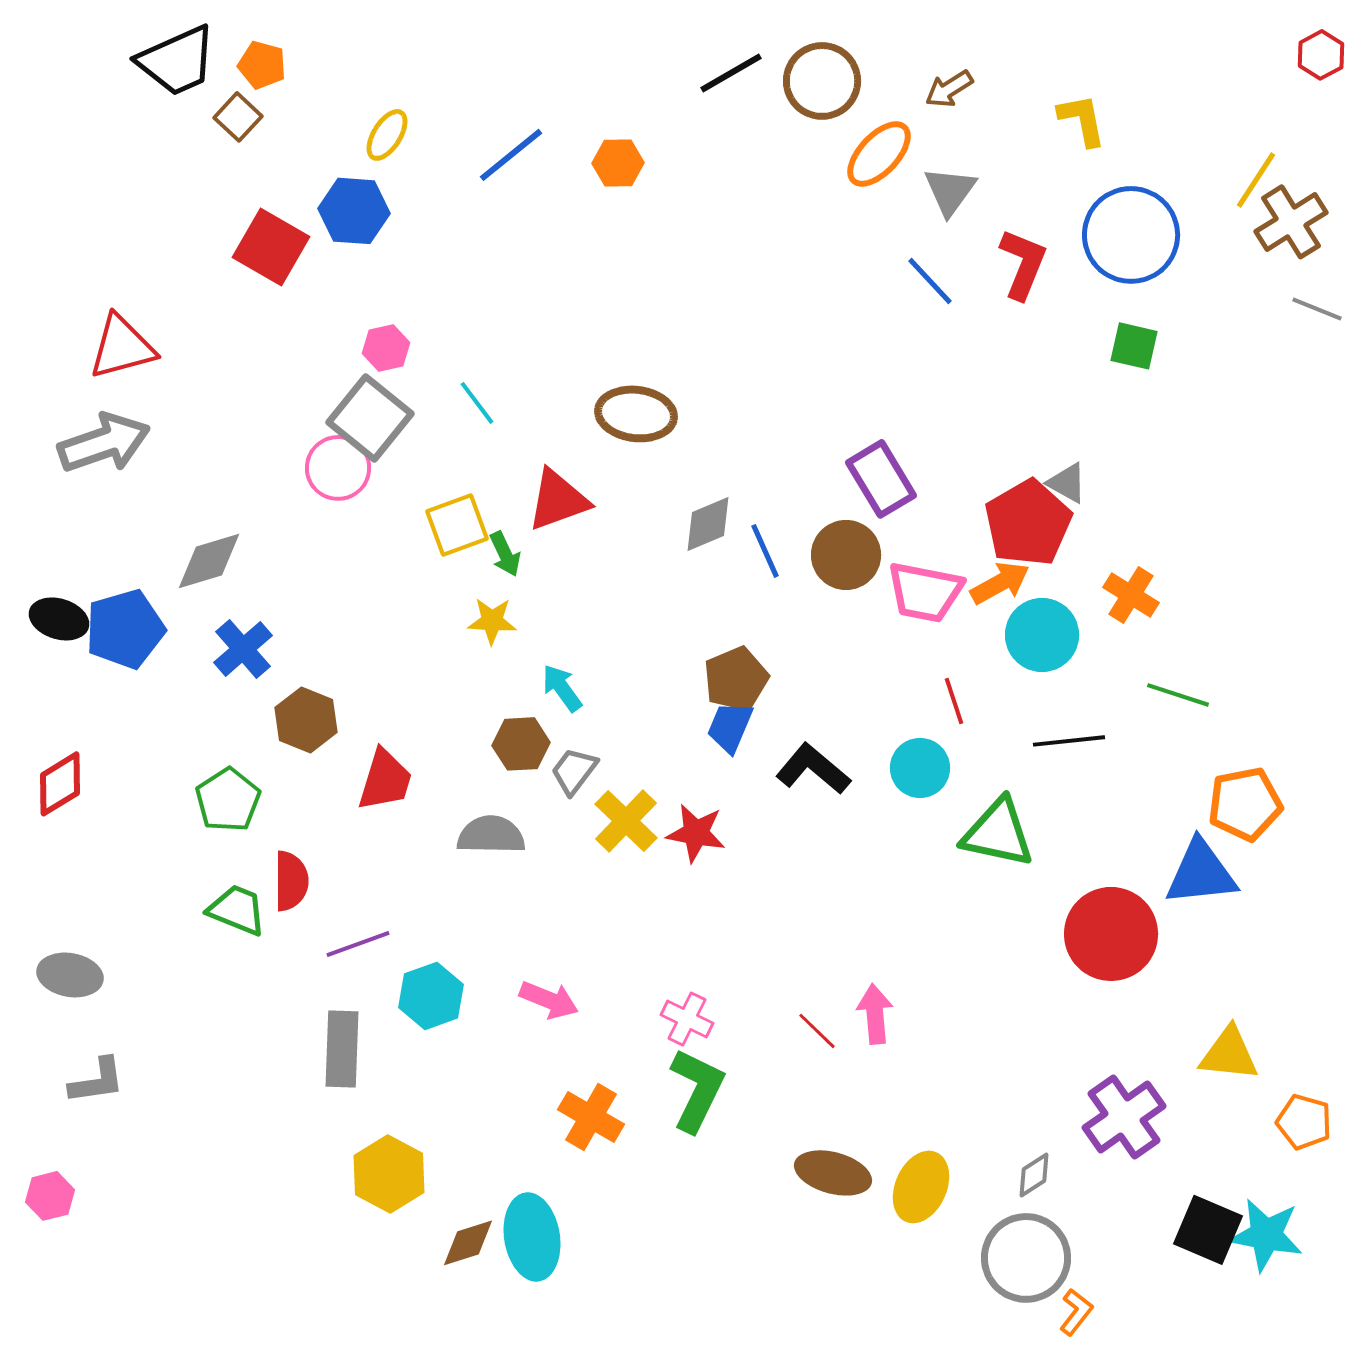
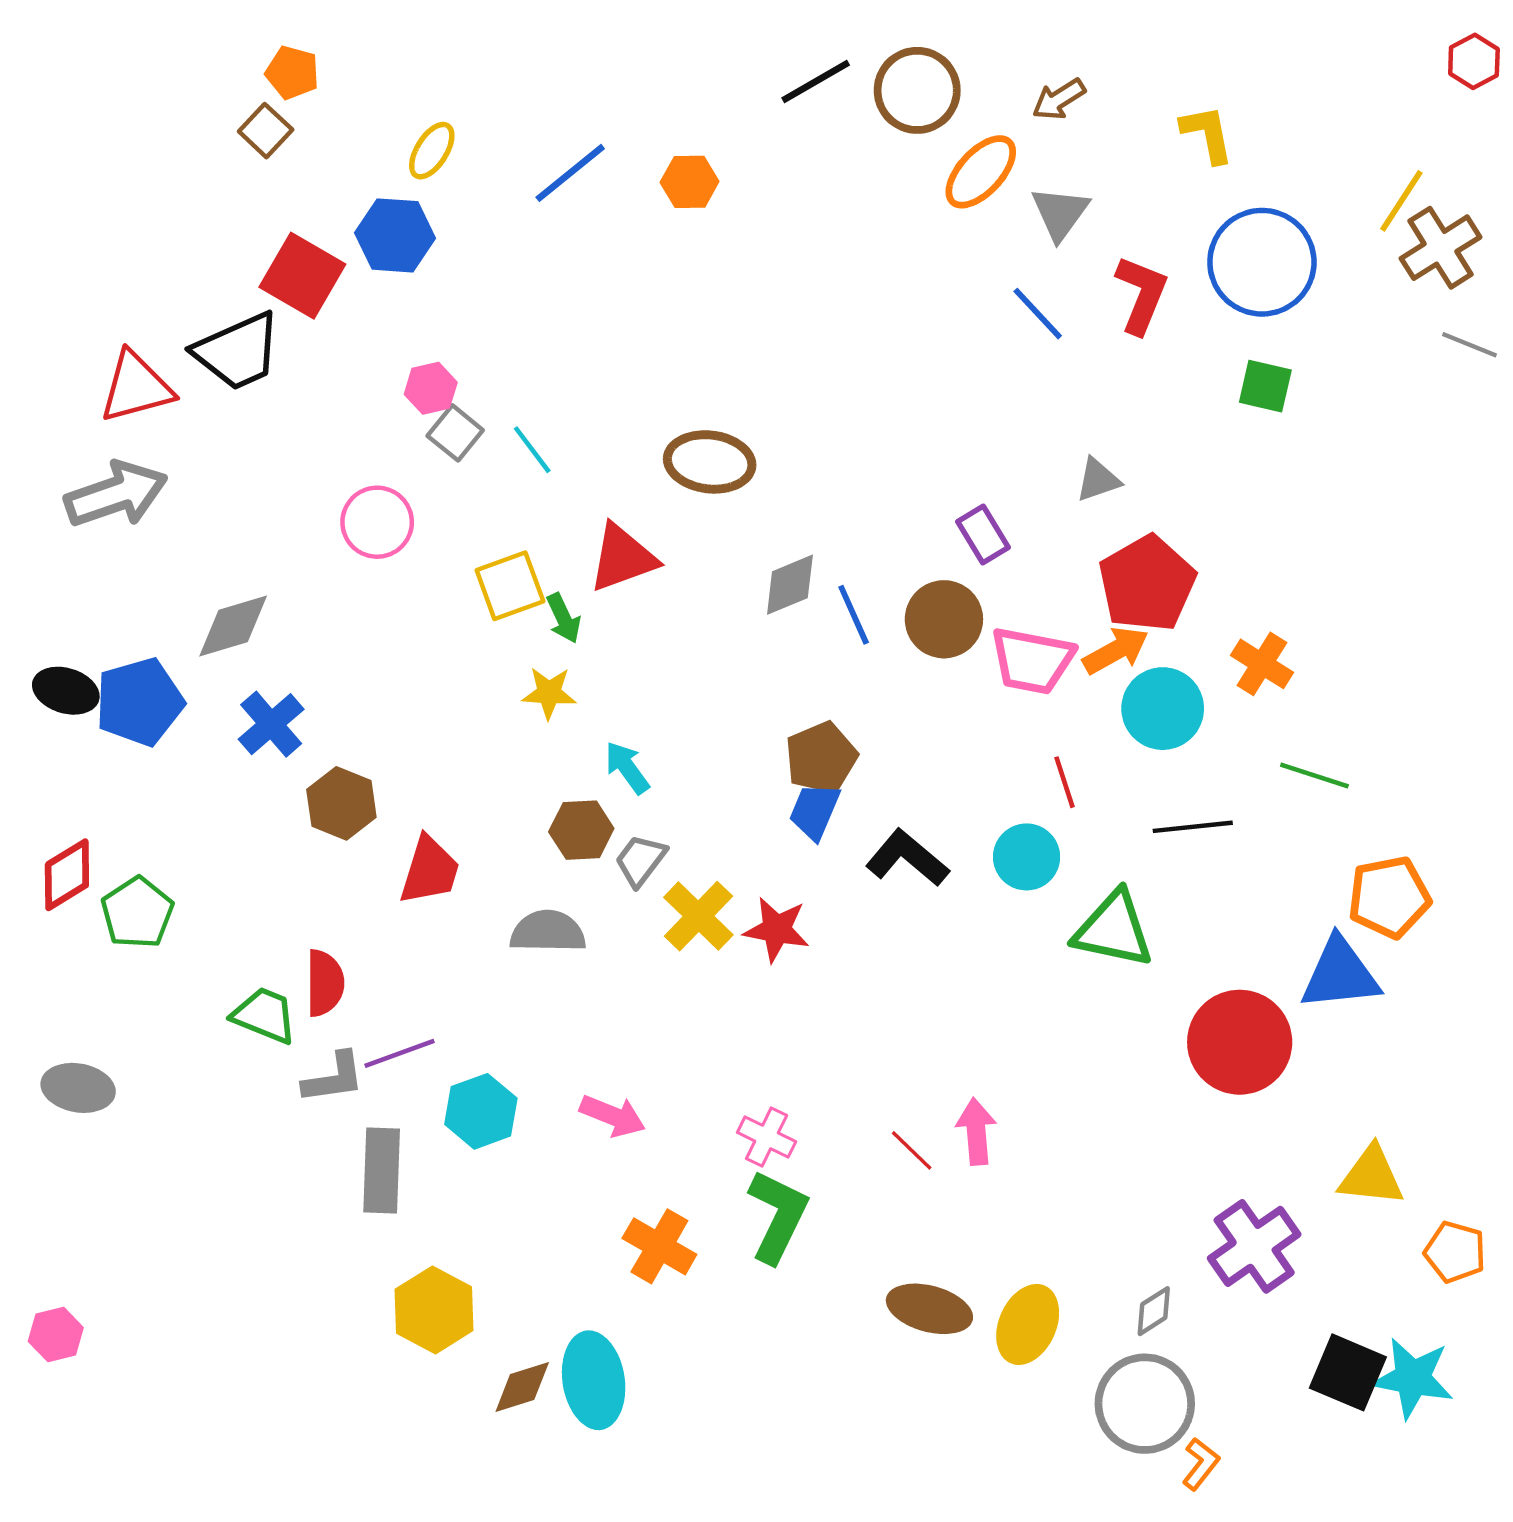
black trapezoid: (177, 61) -> (238, 351), moved
gray square: (370, 418) -> (455, 433), moved, size x0.6
purple rectangle: (881, 479) -> (983, 534), size x0.7
gray triangle: (1067, 483) -> (1098, 480), moved, turned -48
green pentagon: (228, 800) -> (137, 913), moved
gray L-shape: (97, 1081) -> (334, 1078), moved

